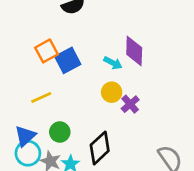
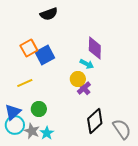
cyan arrow: (113, 63) -> (87, 64), moved
purple cross: (130, 104) -> (84, 88), moved
black diamond: (100, 148) -> (95, 121), moved

